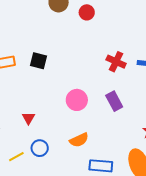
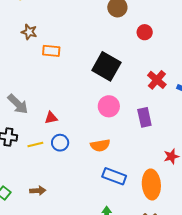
red circle: (87, 12) -> (145, 32), moved
black square: (39, 61) -> (106, 66), moved, size x1.6
red triangle: (28, 118) -> (51, 118), moved, turned 32

